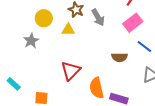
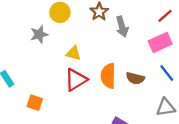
yellow triangle: (68, 30) -> (73, 53), moved
orange semicircle: (97, 88) -> (108, 76), moved

